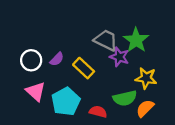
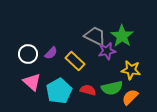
purple star: (119, 57) -> (107, 51), turned -30
red semicircle: (98, 112) -> (88, 90), moved

